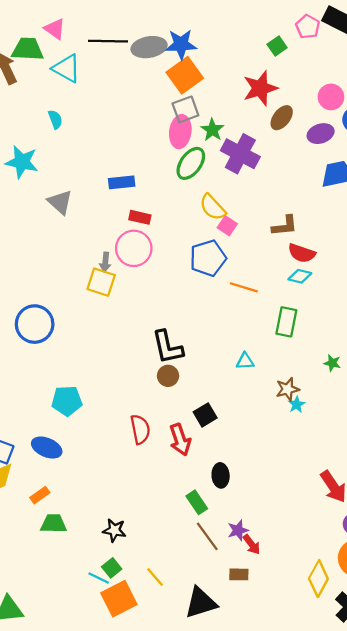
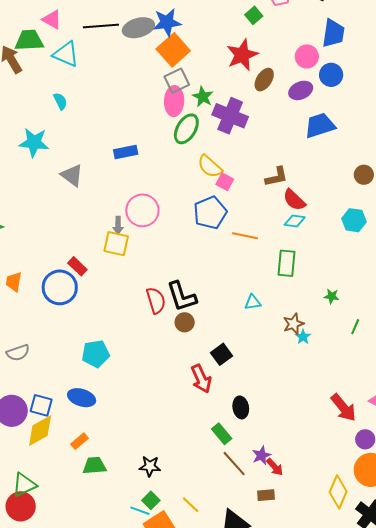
red rectangle: (140, 217) -> (77, 266), moved, turned 36
red semicircle: (302, 253) -> (294, 200), turned 30
red semicircle: (140, 429) -> (156, 300), moved

